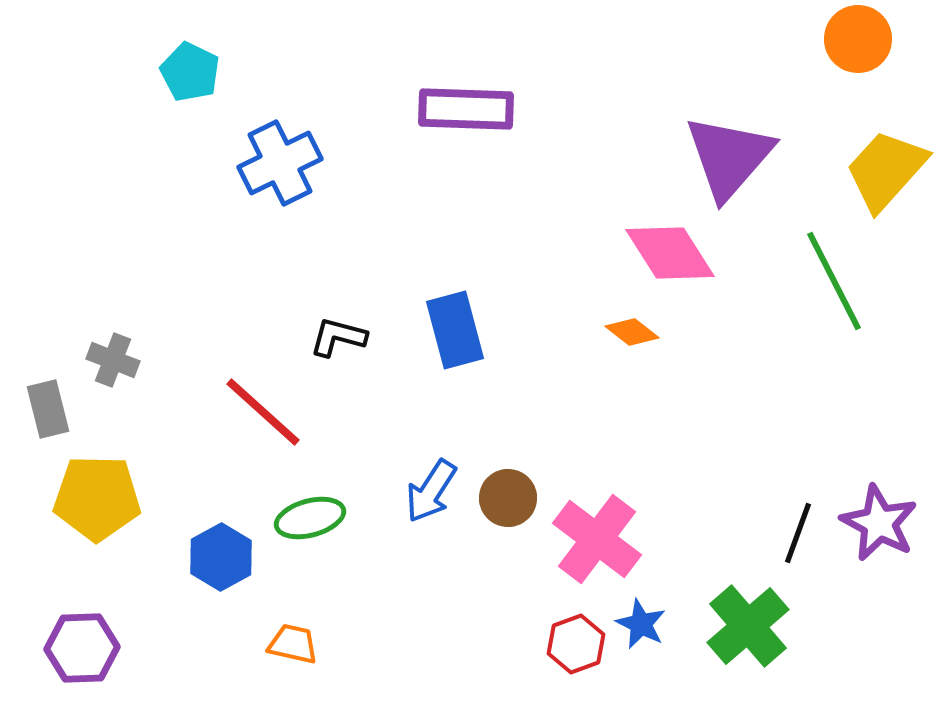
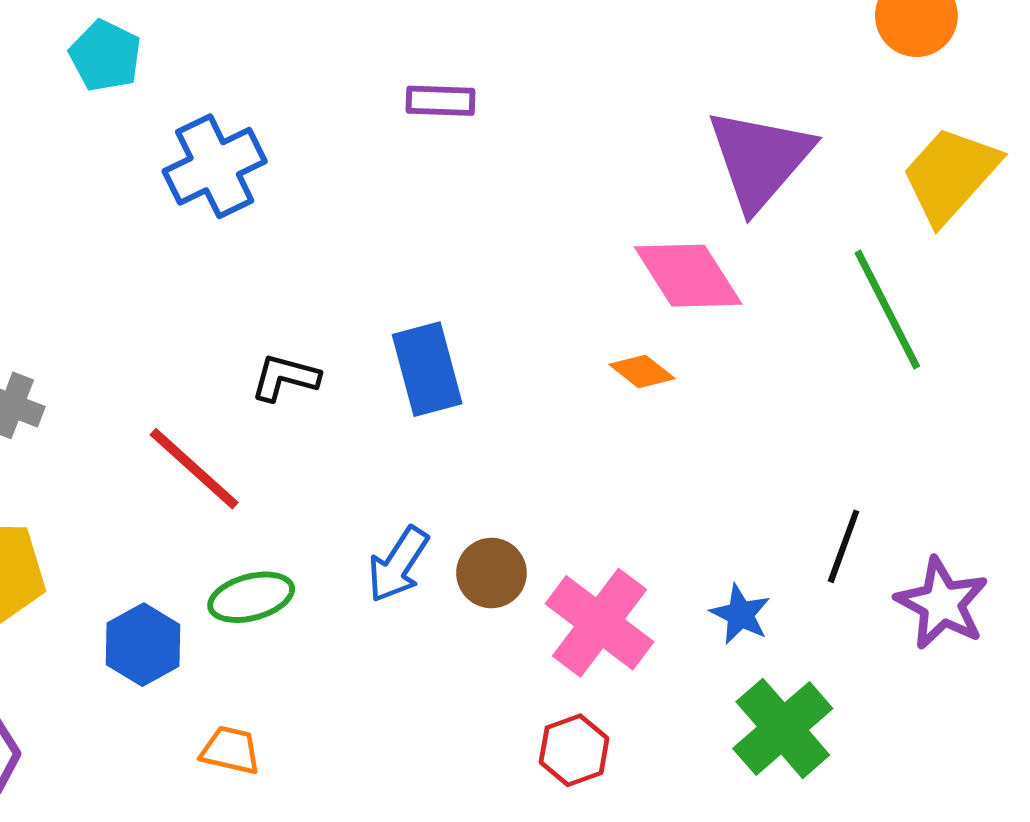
purple rectangle: (466, 109) -> (440, 101), size x0.6
black line: (798, 533) -> (844, 546), moved
blue star: (641, 624) -> (740, 614), moved

